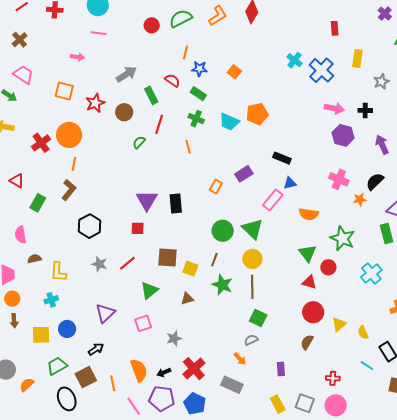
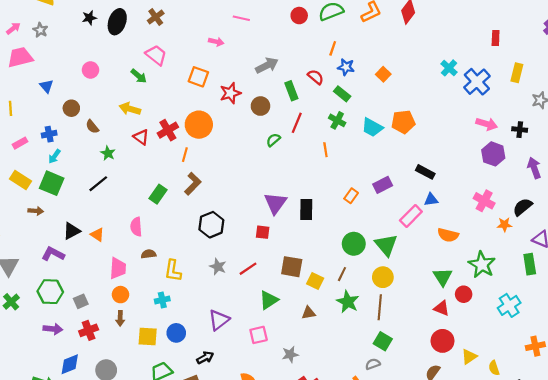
orange line: (74, 164) -> (185, 155), moved
red triangle: (17, 181) -> (141, 137), moved

